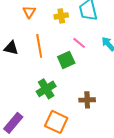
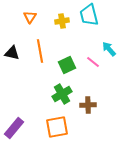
pink line: (79, 43) -> (93, 62), moved
green cross: (46, 89) -> (62, 94), moved
orange square: (56, 122) -> (57, 127), turned -35

